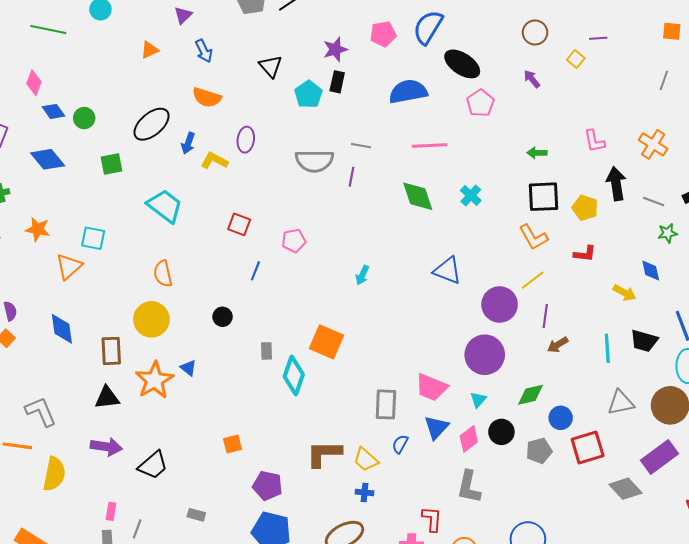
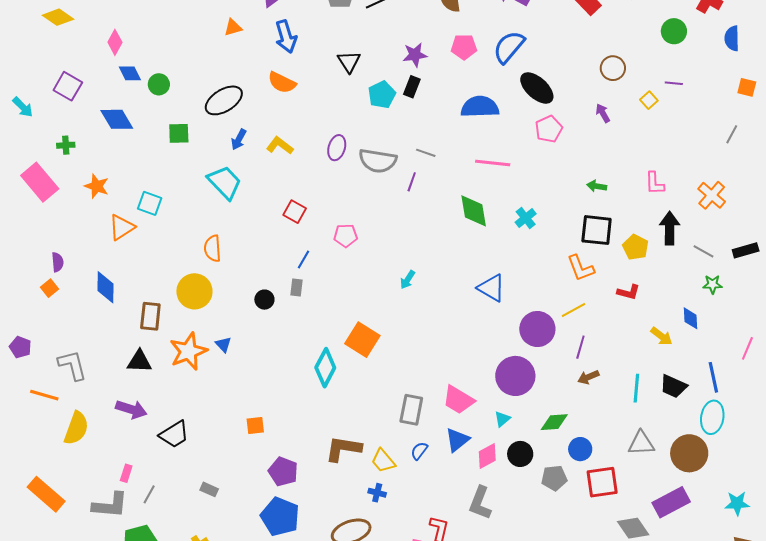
blue arrow: (204, 51) -> (286, 37), size x1.4
purple ellipse: (246, 140) -> (337, 148), moved
blue arrow: (188, 143) -> (239, 139), moved
gray rectangle: (267, 351) -> (297, 288), moved

